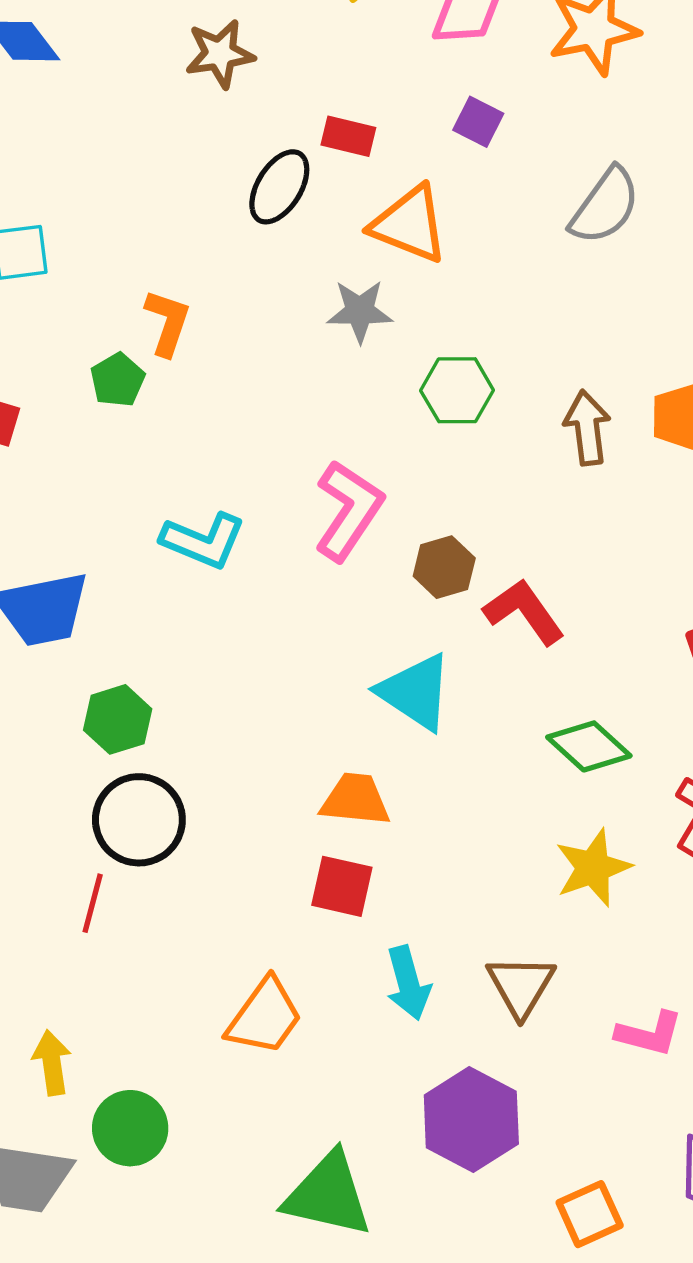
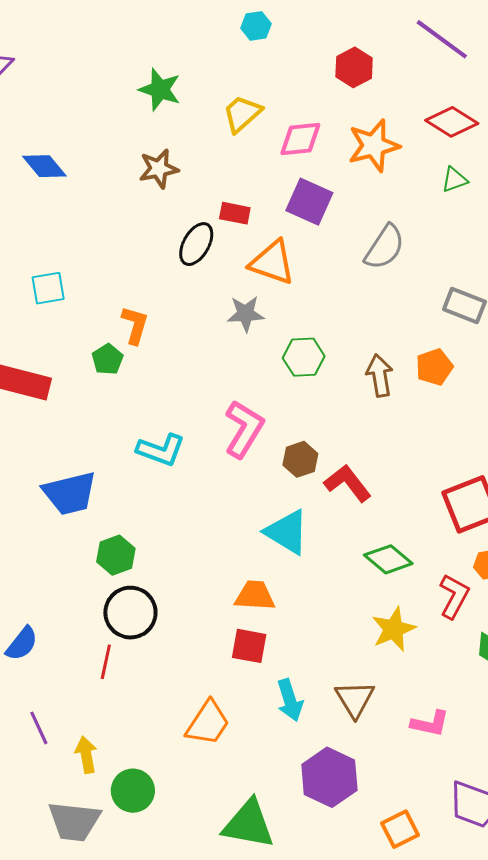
purple square: (478, 122) -> (309, 202), size x1.6

